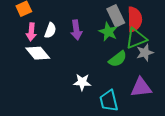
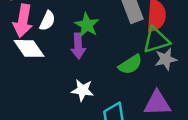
purple arrow: (76, 30) -> (78, 46), moved
pink arrow: (31, 32) -> (23, 21), size x1.4
green star: (108, 32) -> (87, 25), moved

